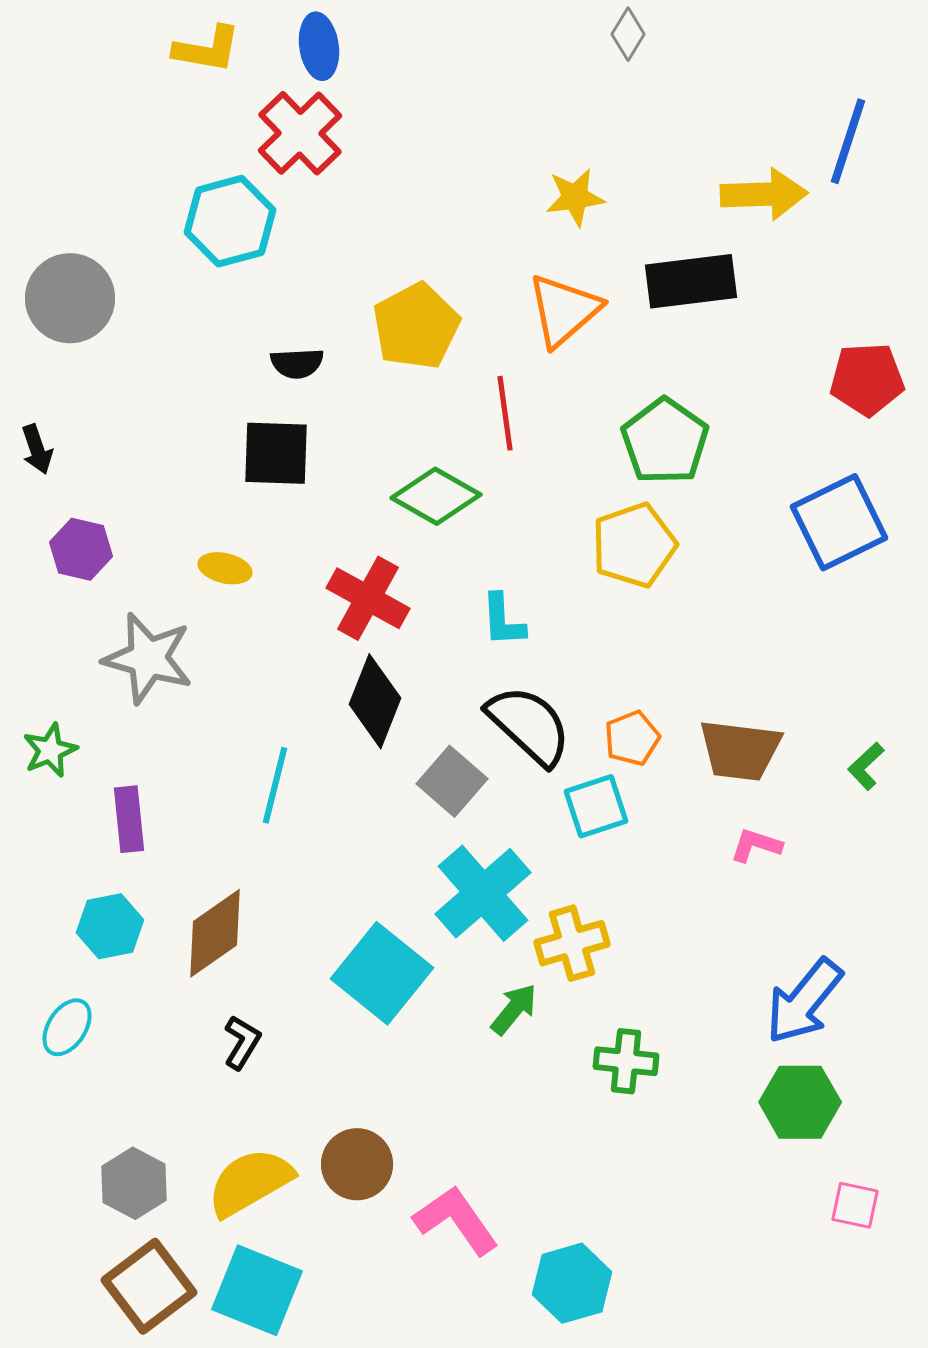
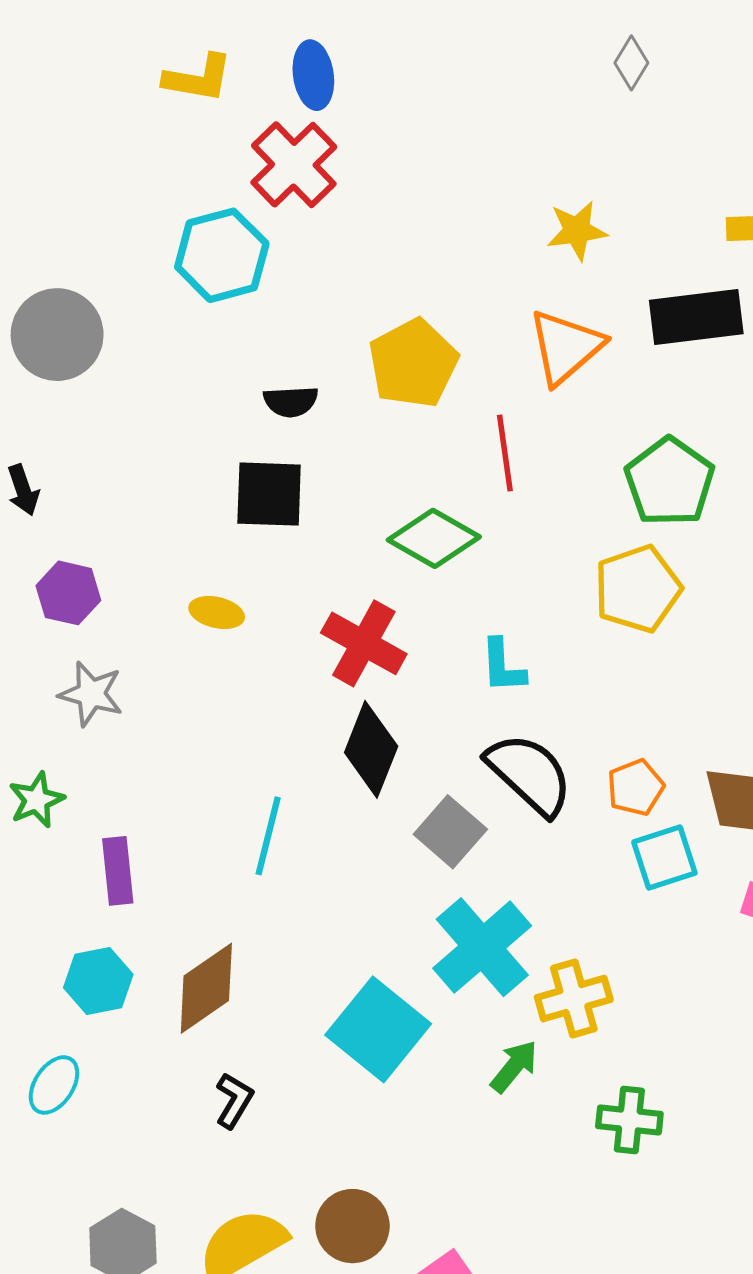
gray star: (148, 658) -> (91, 694), moved, size x0.7
cyan square: (596, 806) -> (664, 857), moved

